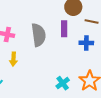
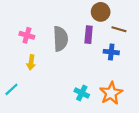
cyan cross: (63, 83) -> (82, 93), turned -32

